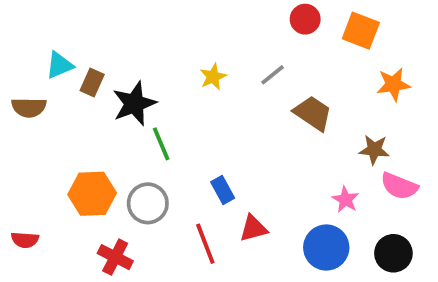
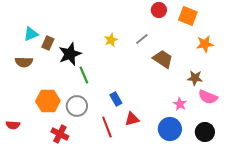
brown semicircle: (29, 107) -> (24, 62), moved

